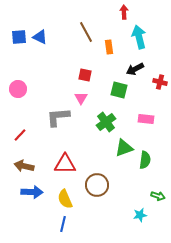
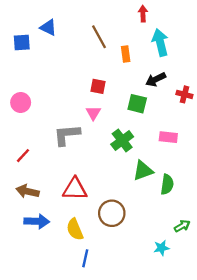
blue triangle: (40, 37) -> (48, 28), moved
green arrow: (158, 196) -> (182, 226), turned -48
blue line: (63, 224) -> (85, 258), moved

